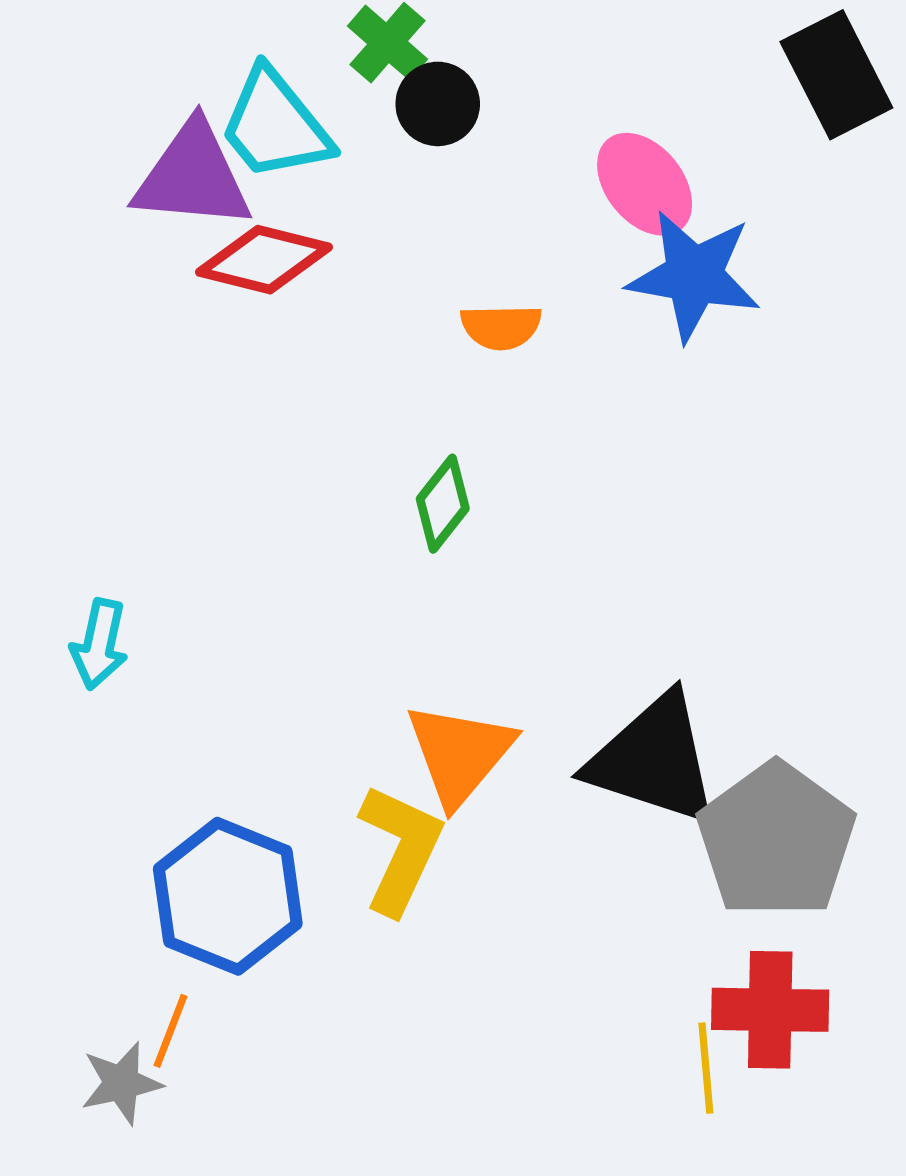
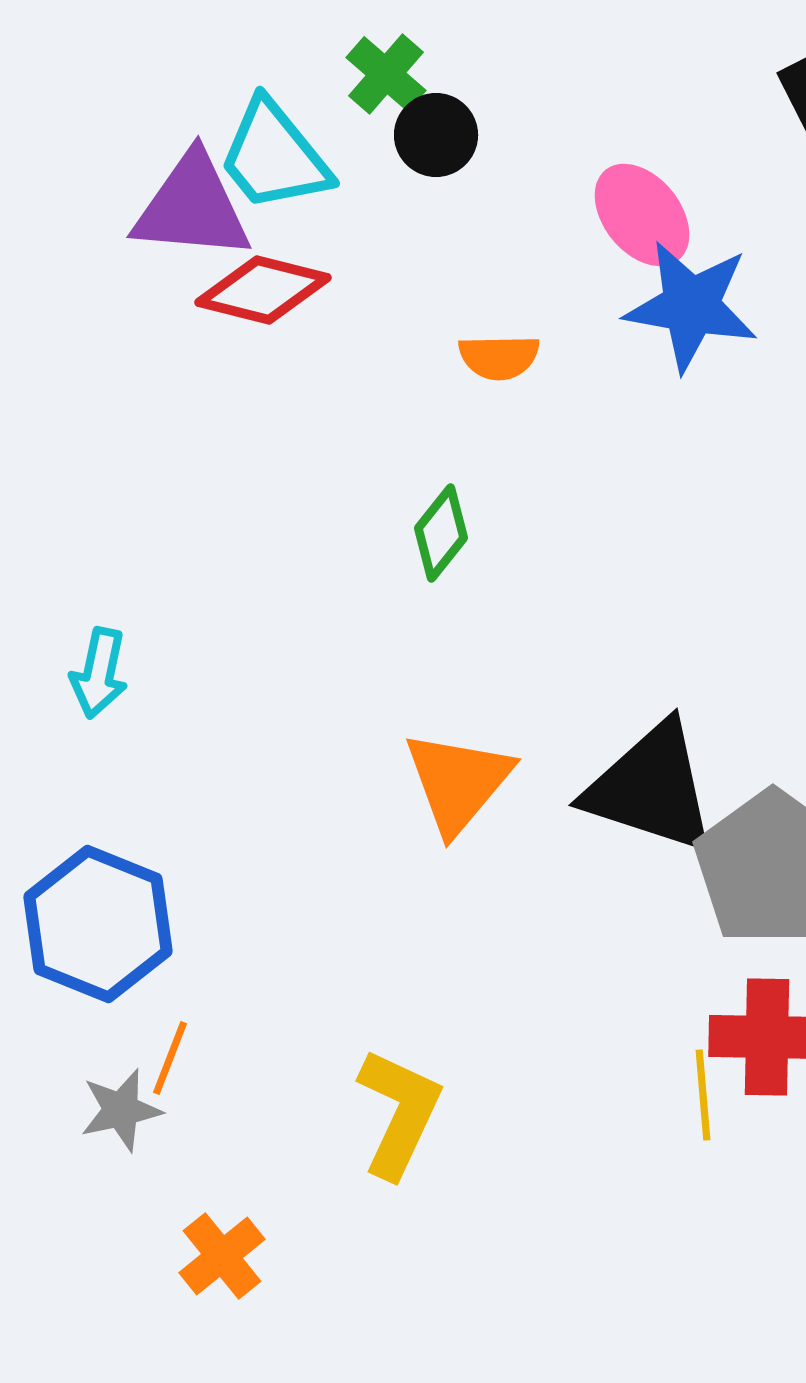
yellow L-shape: (401, 849) -> (399, 1113), moved
blue hexagon: (228, 896) -> (98, 924), moved

